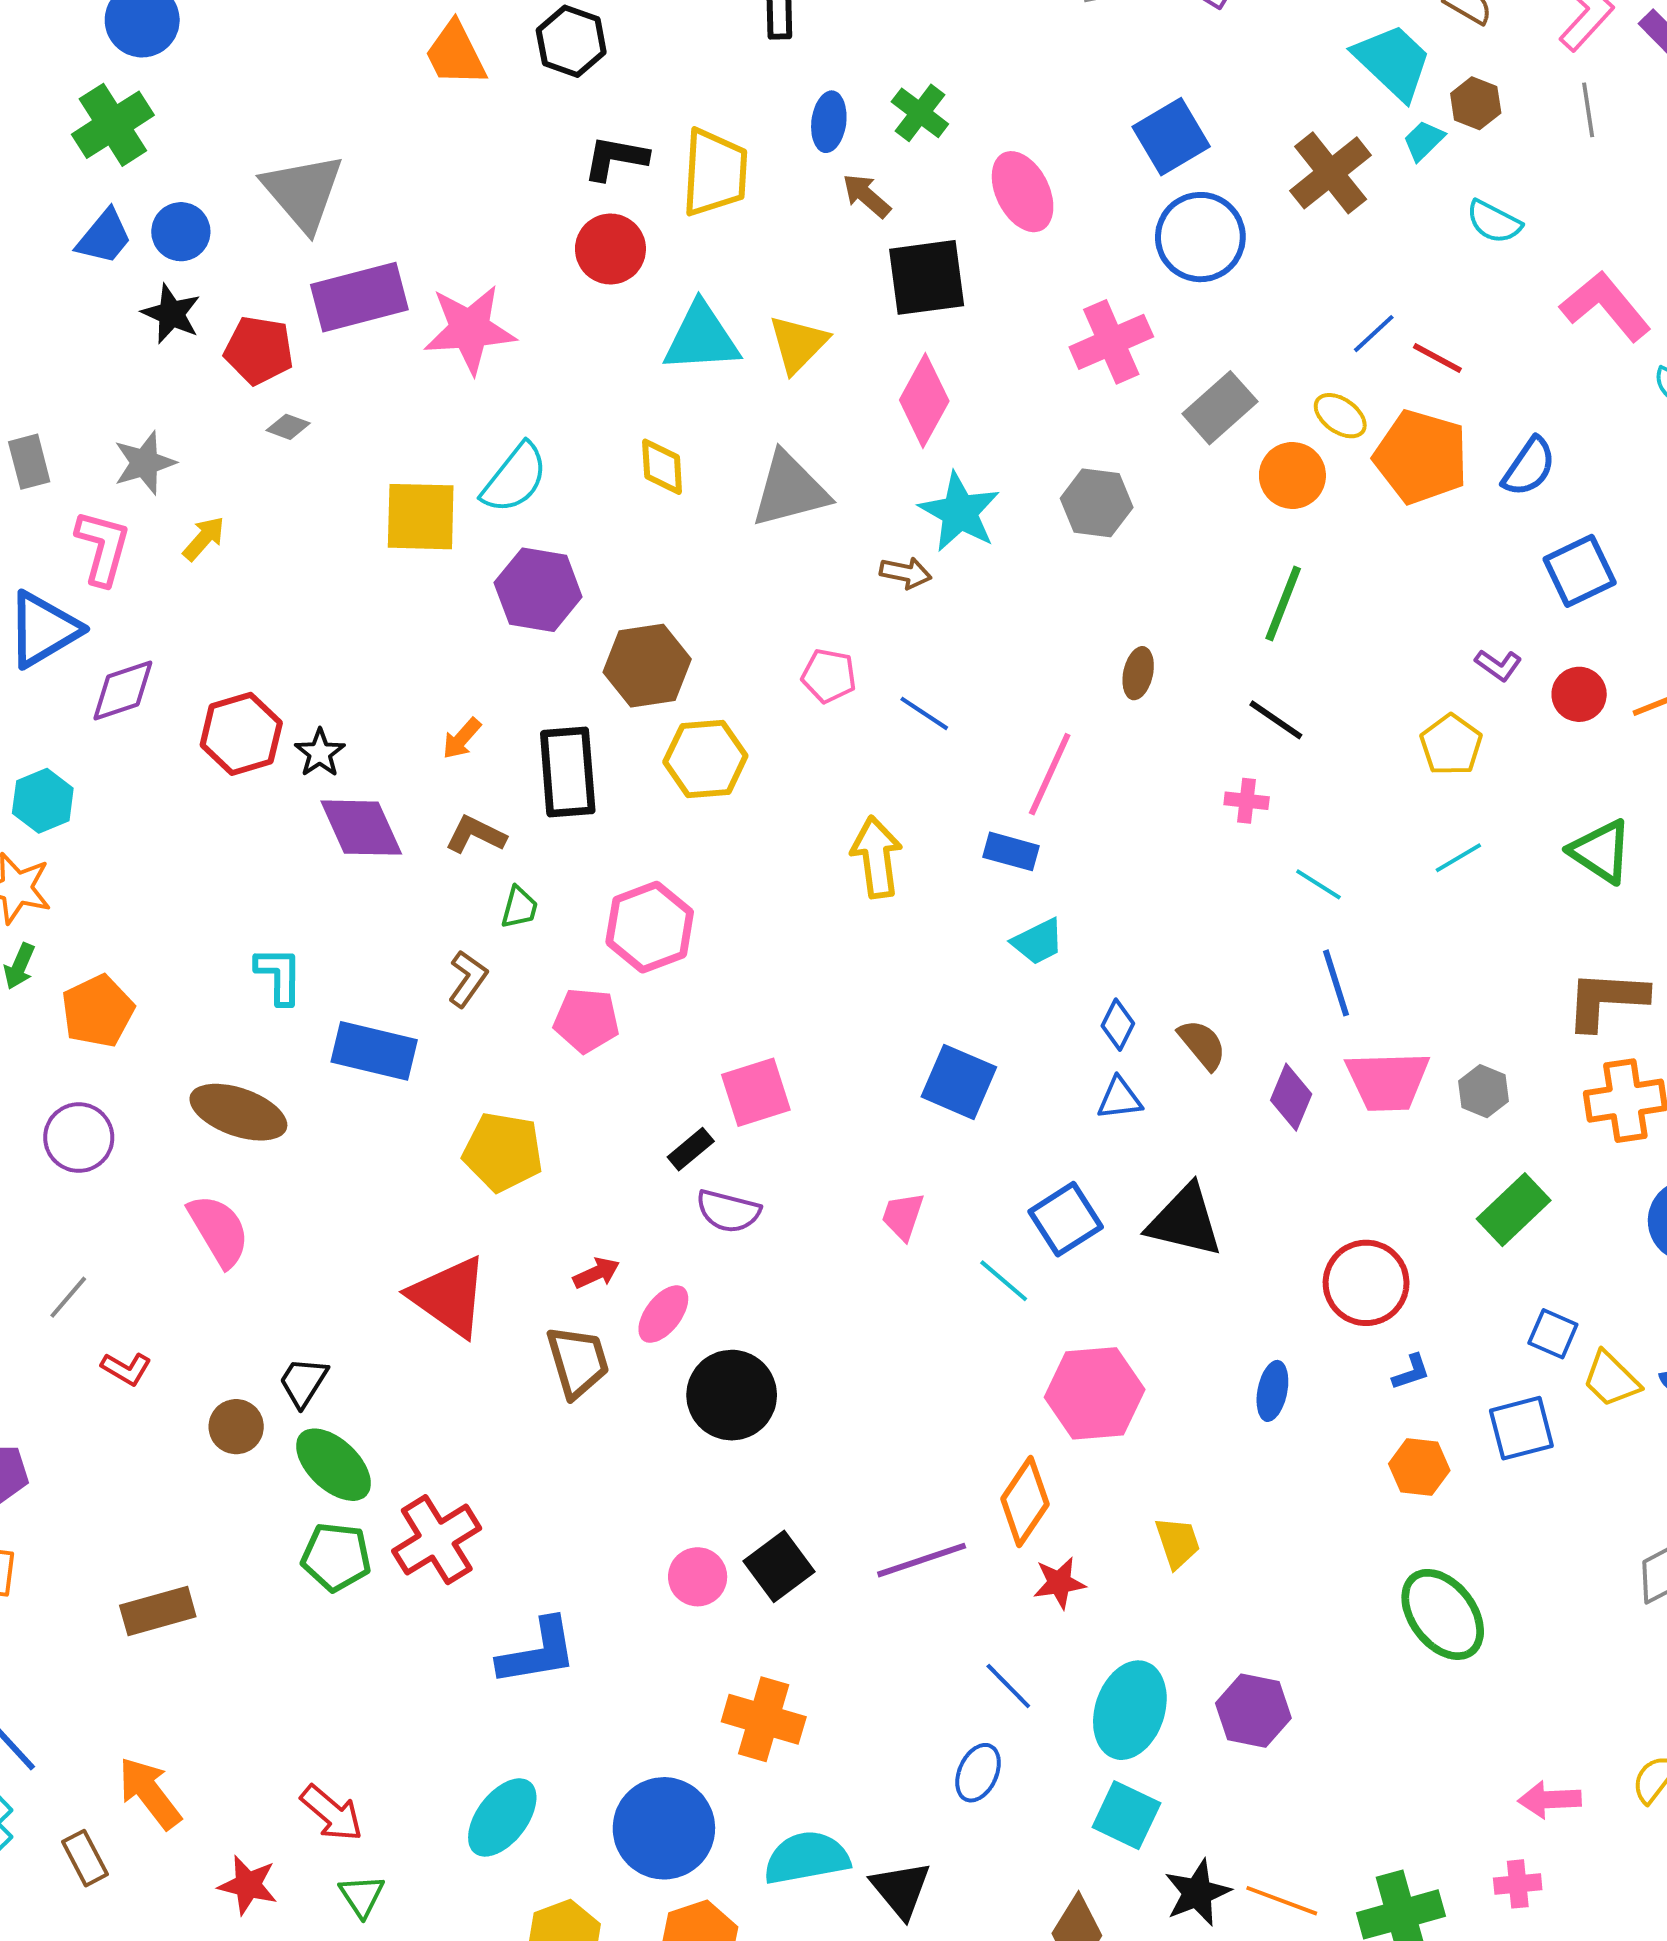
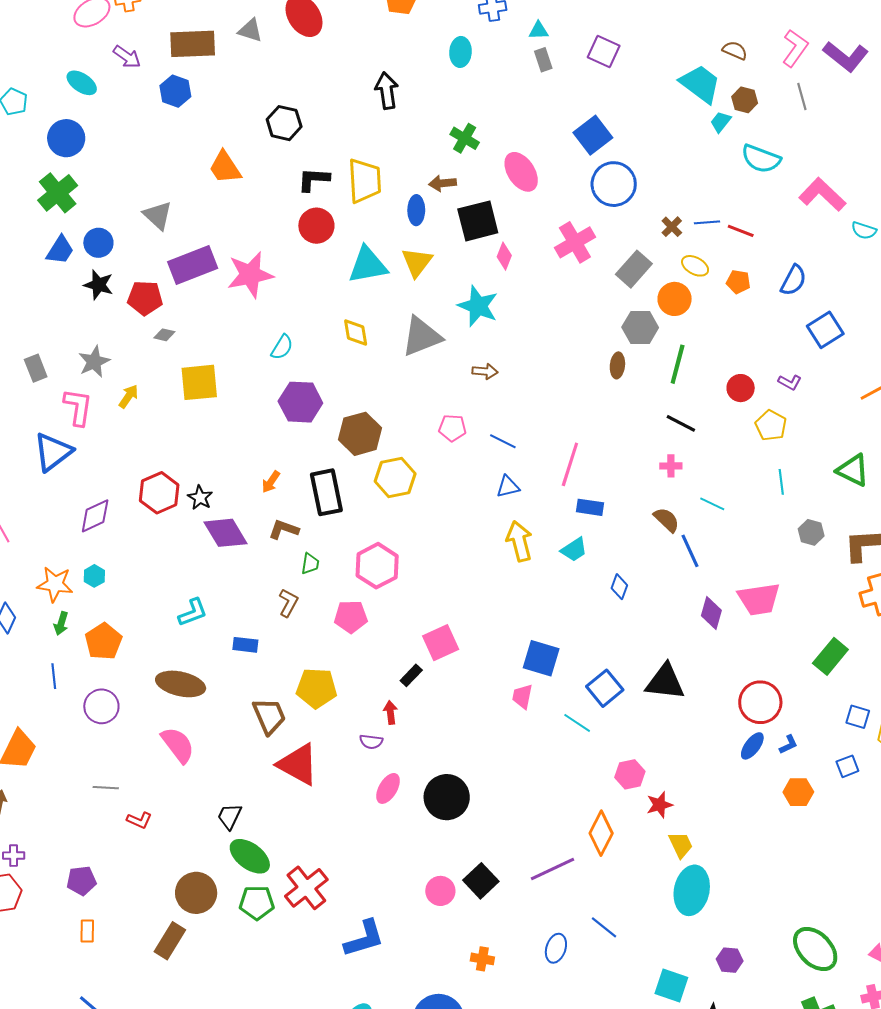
orange trapezoid: (455, 54) -> (225, 167), moved
blue ellipse: (829, 122) -> (416, 210), moved
brown cross: (1331, 173) -> (672, 227), moved, size x0.5
gray triangle: (303, 192) -> (158, 215), size x0.7
brown arrow: (866, 196) -> (443, 183), turned -40
cyan semicircle: (1494, 222) -> (761, 159), size x1.4
blue line: (1374, 334) -> (707, 222), turned 45
pink diamond: (924, 401) -> (504, 256), moved, size x0.6
orange pentagon: (1421, 457) -> (738, 282), size x0.5
cyan semicircle: (515, 478) -> (282, 347), size x0.7
gray hexagon: (1097, 503) -> (640, 327), moved
cyan star: (960, 512) -> (478, 306), moved
yellow square: (421, 517) -> (199, 382), moved
brown ellipse: (1138, 673) -> (617, 365), moved
purple diamond: (123, 690) -> (95, 516), moved
red circle: (1579, 694) -> (741, 388), moved
cyan hexagon: (43, 801) -> (94, 576), moved, size x0.7
blue rectangle: (1011, 851) -> (590, 507), moved
yellow arrow: (877, 857) -> (519, 541), moved
cyan line: (1458, 858) -> (781, 482), turned -60
cyan L-shape: (279, 975) -> (193, 612), turned 76
blue line: (1336, 983) -> (690, 551), moved
brown semicircle: (1202, 1044) -> (666, 520), moved
blue rectangle: (374, 1051) -> (245, 645), size x0.6
blue square: (959, 1082) -> (541, 658), moved
gray hexagon: (1483, 1091) -> (811, 532), moved
blue triangle: (1120, 1099) -> (508, 487), moved
purple semicircle: (728, 1211) -> (371, 742), moved, size x0.7
red arrow: (596, 1273) -> (390, 712), moved, turned -65
gray line: (68, 1297) -> (106, 788), turned 60
pink ellipse: (663, 1314) -> (388, 788), moved
brown trapezoid: (578, 1362) -> (269, 716), moved
blue ellipse: (1272, 1391) -> (752, 746), moved, turned 32
pink hexagon: (1095, 1393) -> (630, 774), size x0.6
brown circle: (236, 1427) -> (196, 893), moved, size x1.5
blue square: (1521, 1428) -> (847, 766), size x0.7
red star: (1059, 1583) -> (660, 805), moved
brown rectangle: (158, 1611) -> (170, 941), turned -36
green ellipse: (1443, 1614) -> (815, 949), moved
cyan ellipse: (1130, 1710) -> (692, 890), moved
purple hexagon: (1253, 1711) -> (730, 960), moved, size x0.7
orange cross: (764, 1719) -> (482, 959), size x0.6
blue ellipse: (978, 1773) -> (556, 948), moved

